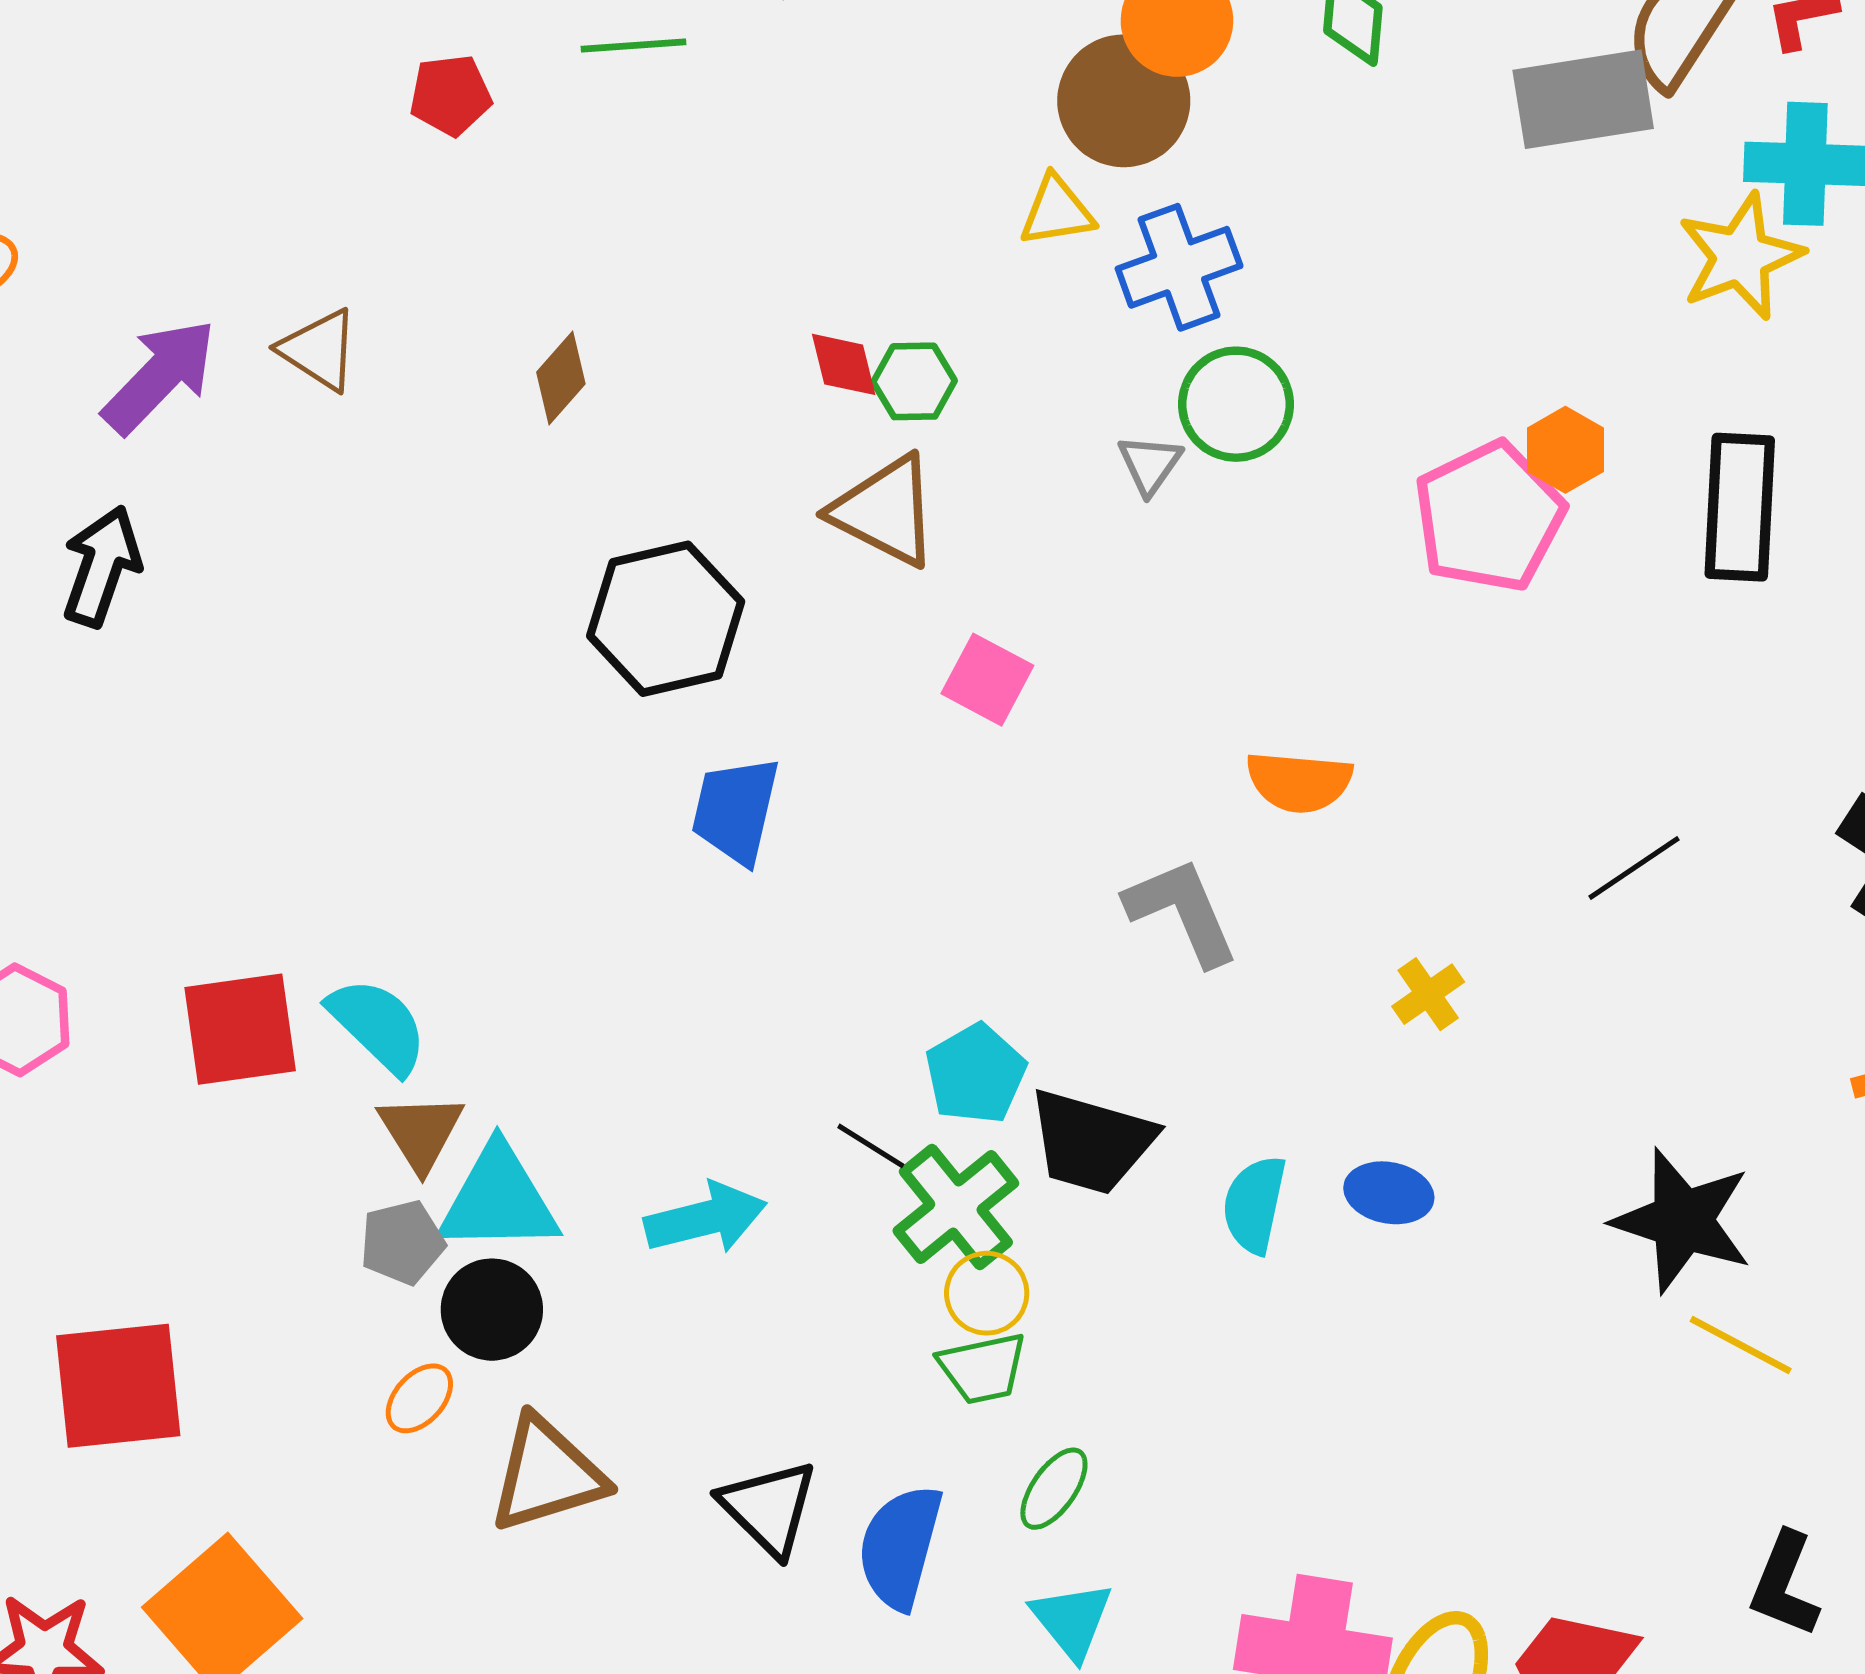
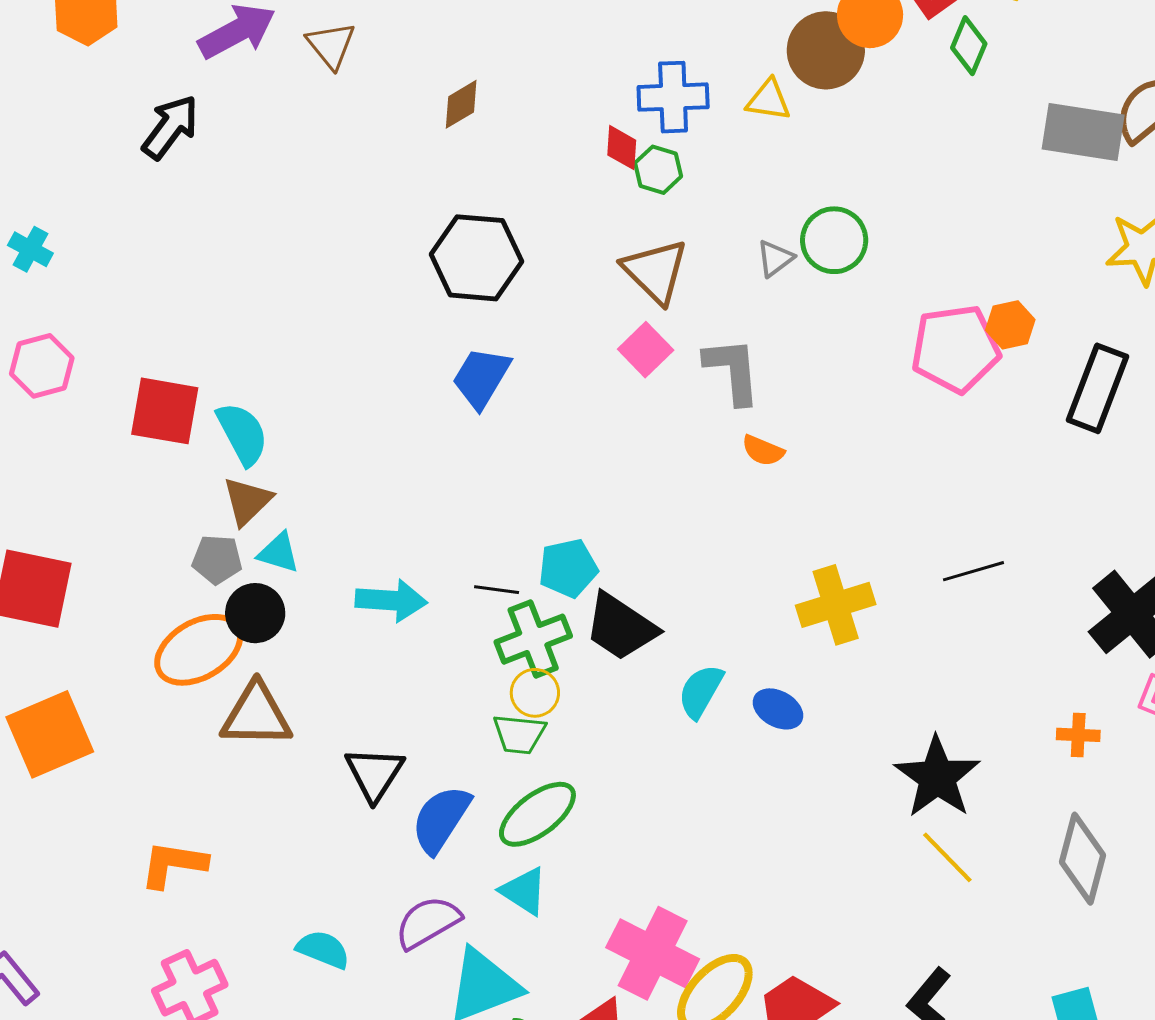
blue cross: (1179, 267) -> (673, 97), moved
brown triangle: (885, 511) -> (655, 271), moved
orange semicircle: (1299, 782) -> (763, 451), moved, size x0.7
gray L-shape: (1182, 911) -> (732, 371), moved
yellow cross: (1428, 994) -> (836, 605), size x1.8
black line: (871, 1146) -> (497, 590), turned -42
cyan triangle: (498, 1200) -> (279, 553), size x0.6
orange ellipse: (419, 1398) -> (199, 650), size x2.0
green ellipse: (1054, 1489) -> (537, 814), size x1.6
cyan triangle: (1072, 1620) -> (524, 891), turned -36

